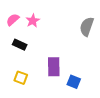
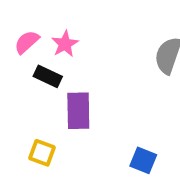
black rectangle: (20, 45) -> (48, 76), moved
purple rectangle: (54, 67) -> (78, 111), moved

